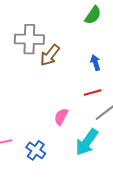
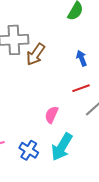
cyan arrow: (87, 142) -> (62, 147), moved

